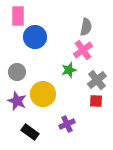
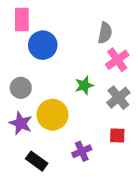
pink cross: (83, 50) -> (117, 60), moved
red square: (96, 101) -> (117, 135), moved

